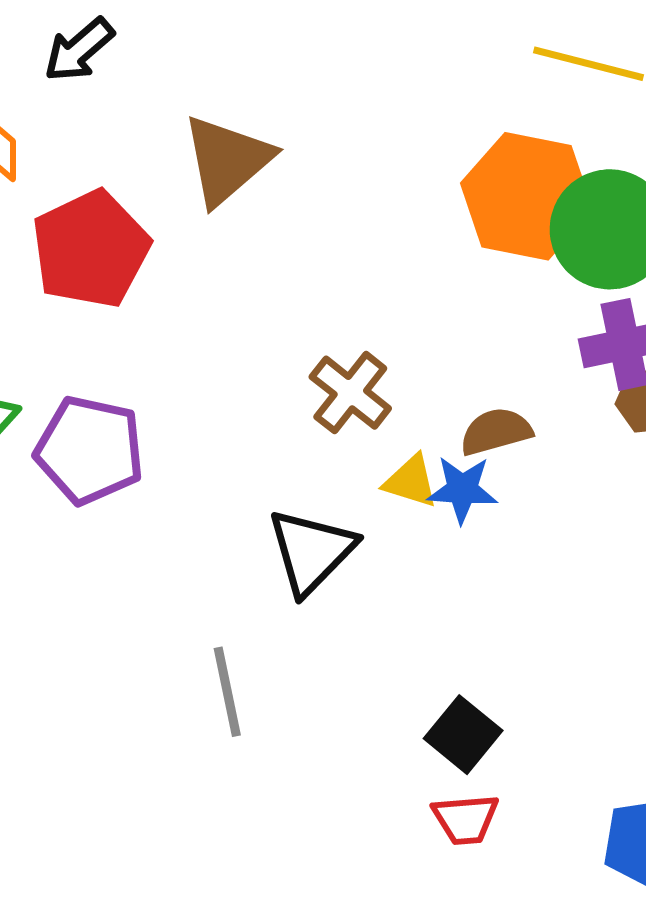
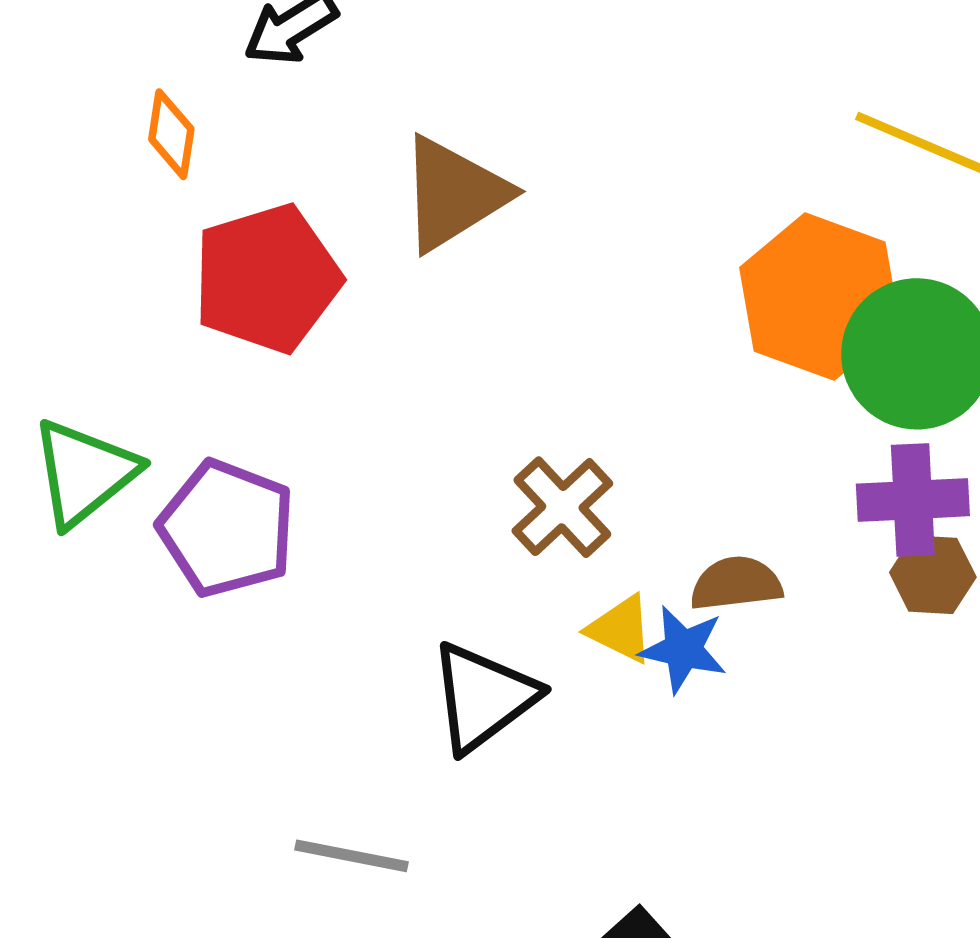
gray line: (227, 692) -> (352, 856), turned -76

